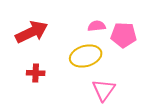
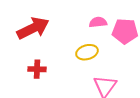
yellow ellipse: (86, 56) -> (87, 52), size x0.7

